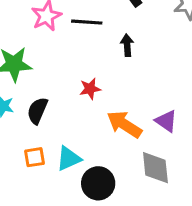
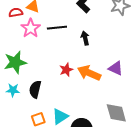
purple triangle: (166, 121) -> (116, 68), moved
orange arrow: (124, 124) -> (89, 73), moved

